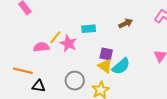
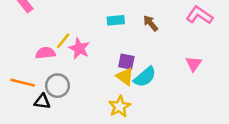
brown arrow: (126, 23) -> (151, 23), turned -104
cyan rectangle: (89, 29) -> (116, 20), moved
gray circle: (75, 81) -> (57, 86), moved

